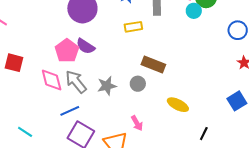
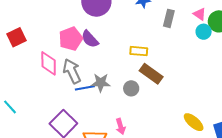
yellow rectangle: (133, 27) -> (139, 51), moved
red square: (14, 63) -> (17, 37), turned 36
yellow ellipse: (178, 105) -> (194, 122), moved
blue line: (70, 111) -> (85, 88), moved

